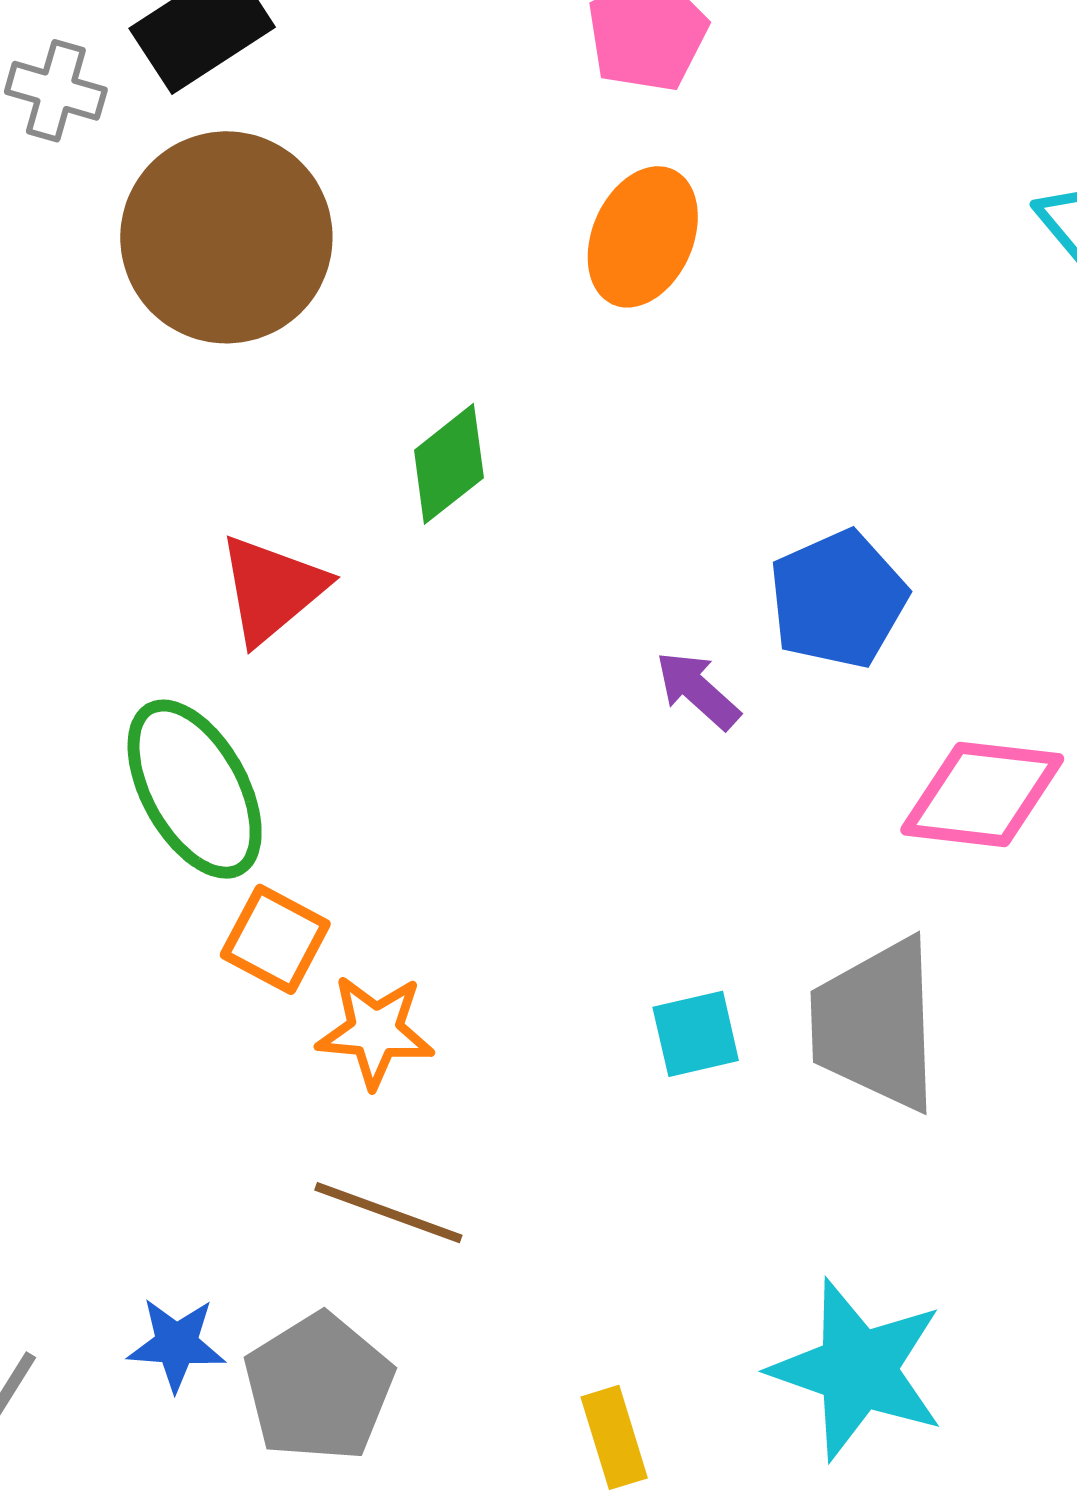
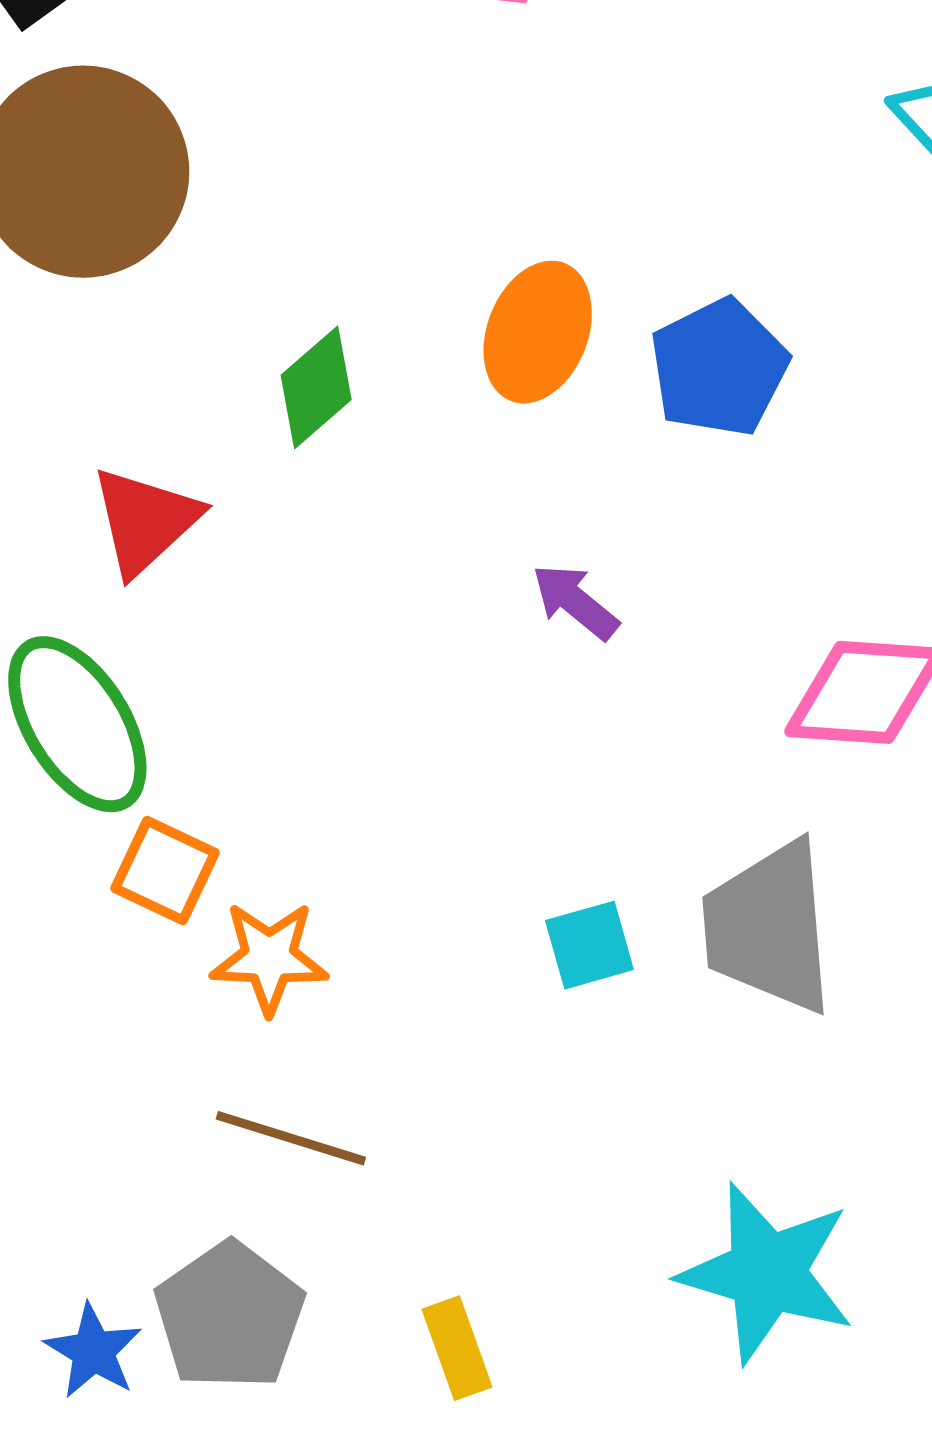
orange ellipse: (643, 237) -> (538, 332), moved
blue pentagon: (838, 599) -> (719, 368), moved
blue star: (176, 1344) -> (93, 1351), moved, turned 30
yellow rectangle: (614, 1437) -> (457, 1348), moved

